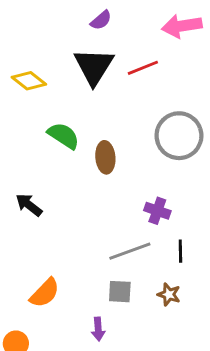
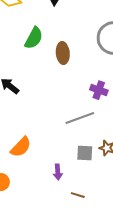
green semicircle: (64, 136) -> (34, 38), turned 85
gray square: (120, 292) -> (85, 153), moved

